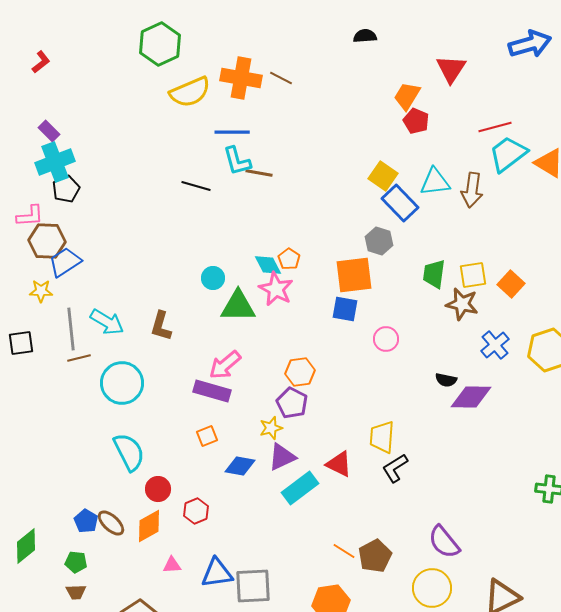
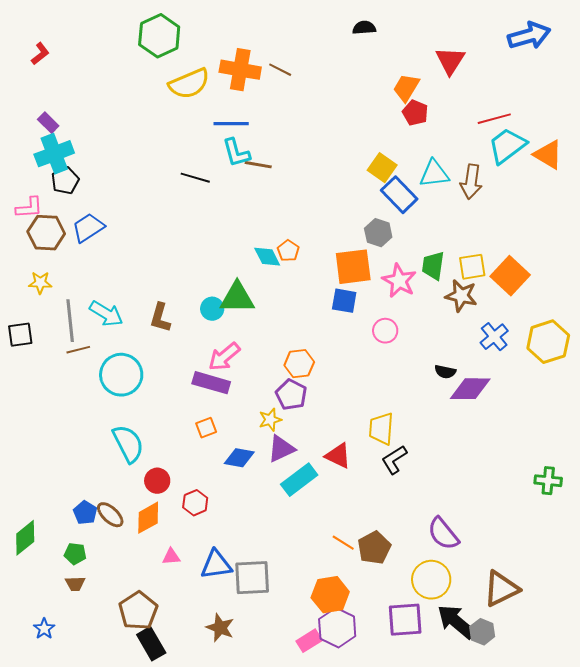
blue trapezoid: (65, 262) -> (88, 228), moved
cyan circle: (213, 278) -> (212, 309), moved
orange square: (511, 284) -> (510, 276), size x1.4
pink star: (276, 289) -> (399, 281), moved

